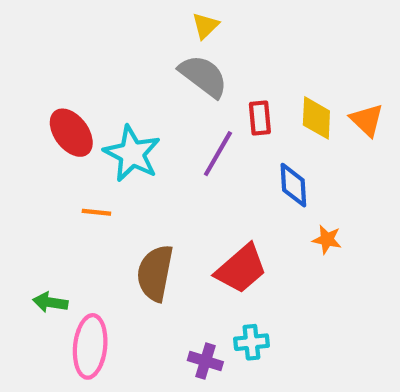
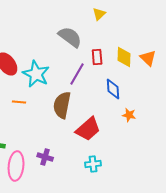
yellow triangle: (205, 26) -> (99, 14), moved
brown semicircle: (155, 273) -> (62, 105), moved
purple cross: (205, 361) -> (45, 157), moved

